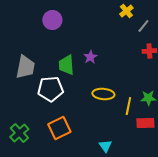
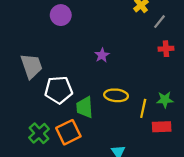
green trapezoid: (66, 65) -> (85, 107), moved
gray trapezoid: (25, 67) -> (31, 66), turned -30
green cross: (19, 133) -> (39, 133), moved

